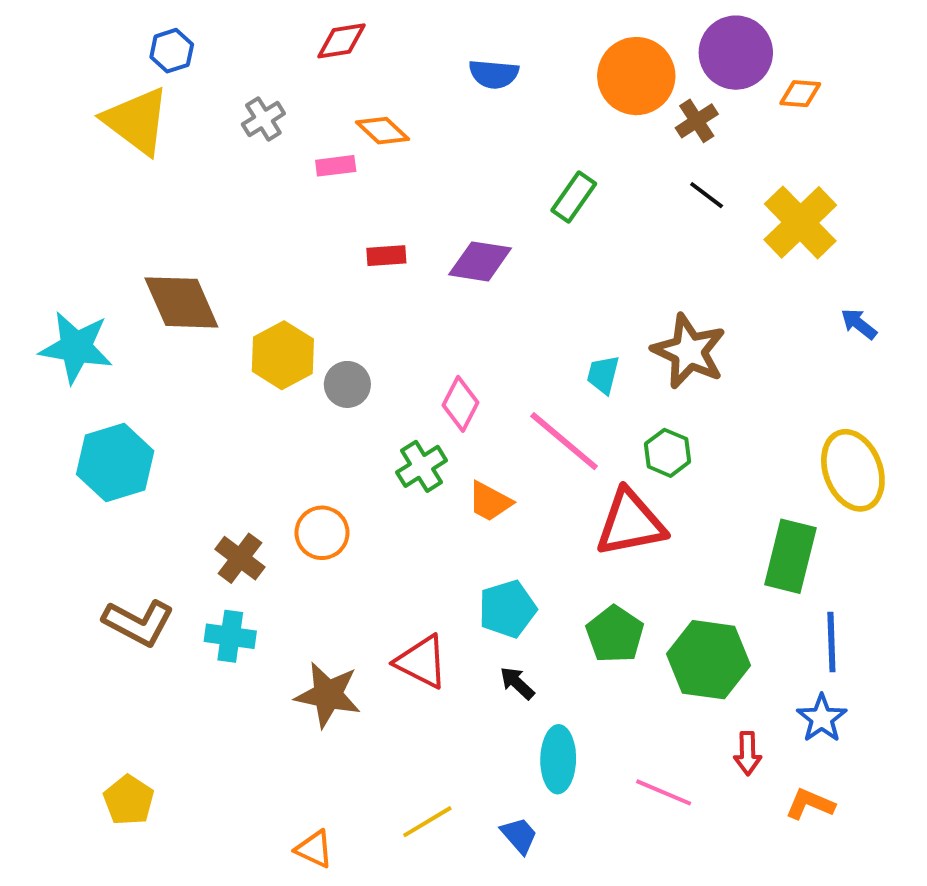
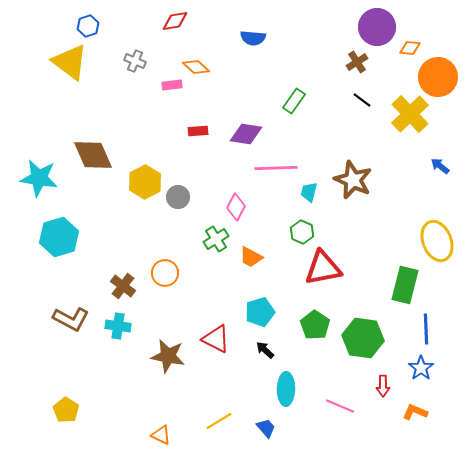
orange circle: (636, 76) -> (438, 77), moved
gray cross: (263, 119) -> (135, 61), turned -35
pink line: (564, 441) -> (276, 168), moved, turned -42
green hexagon: (667, 453) -> (302, 232), moved

